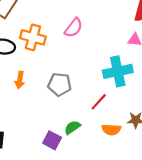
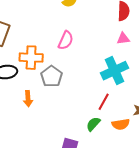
gray pentagon: (60, 84) -> (52, 76), moved, turned -30
green semicircle: (72, 127) -> (93, 124), moved

